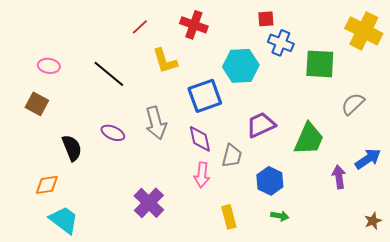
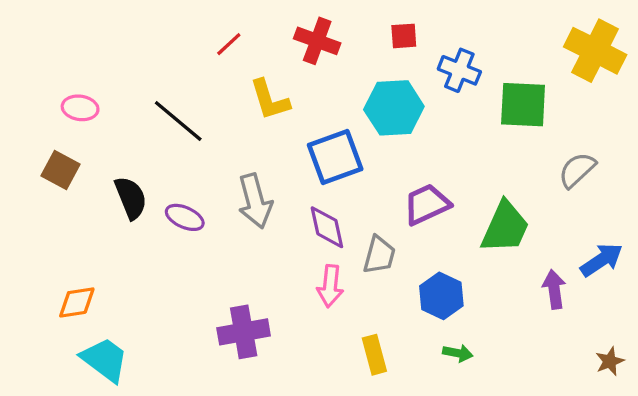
red square: (266, 19) -> (404, 36), moved
black semicircle: (72, 148) -> (131, 198), moved
purple cross: (149, 203) -> (244, 332), turned 36

